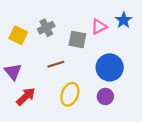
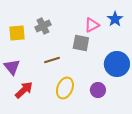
yellow square: (18, 35) -> (17, 33), turned -30
gray square: (77, 40) -> (81, 43), moved
blue circle: (110, 67) -> (117, 64), moved

